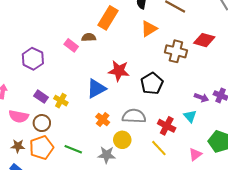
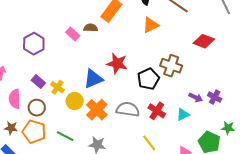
brown cross: (176, 51) -> (171, 66), moved
pink semicircle: (19, 116) -> (15, 99), turned 72
cyan triangle: (190, 116) -> (183, 115), turned 40
orange cross: (103, 119) -> (97, 110), size x1.5
red cross: (167, 126) -> (157, 111), moved
yellow circle: (122, 140) -> (75, 101), moved
orange pentagon: (41, 148) -> (34, 132), turned 30

